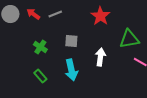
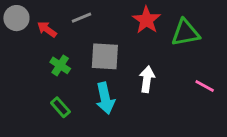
red arrow: (33, 14) -> (47, 29), moved
green triangle: (129, 39) -> (186, 33), moved
gray square: (71, 41) -> (105, 56), size x1.5

